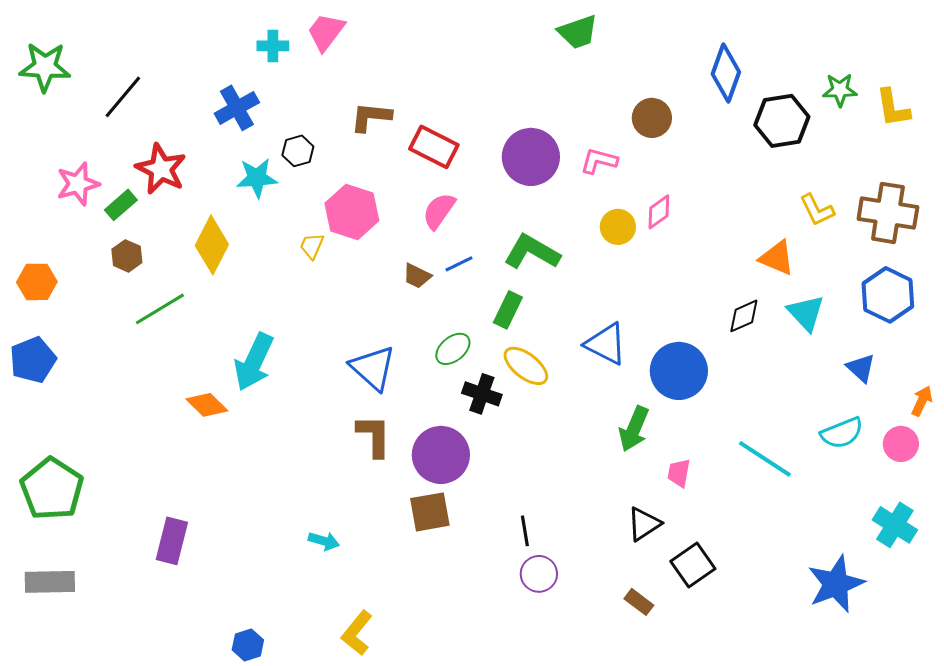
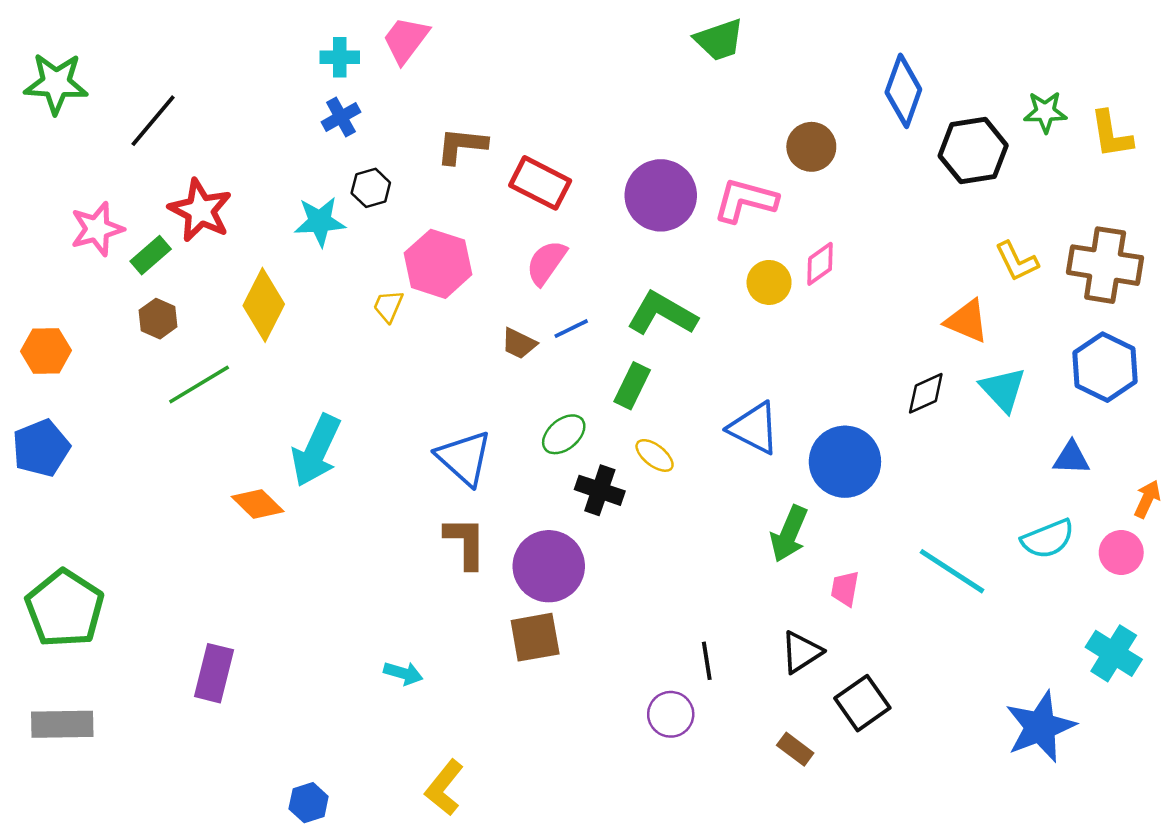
blue cross: (237, 108) -> (341, 117), moved, size x0.7
pink L-shape: (599, 161) -> (745, 200), size x1.4
yellow ellipse: (526, 366) -> (655, 455), size x0.7
blue triangle: (861, 368) -> (1071, 458), turned -40
black line: (525, 531) -> (707, 661), moved

